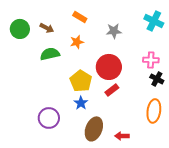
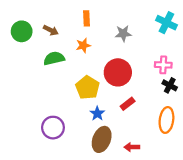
orange rectangle: (80, 17) -> (86, 18), turned 56
red rectangle: (112, 90) -> (128, 104), moved
blue star: (81, 103) -> (97, 114), moved

